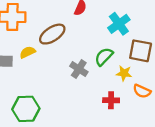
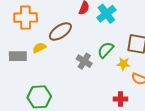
cyan cross: (119, 24) -> (106, 14), moved
red cross: (111, 100) -> (121, 99), moved

